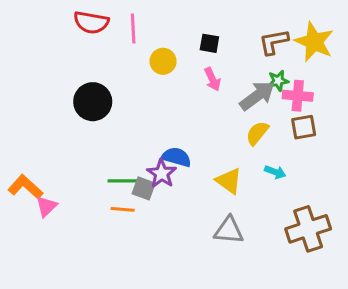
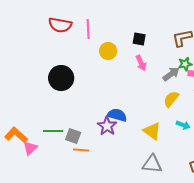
gray arrow: (257, 96) -> (171, 74), size x0.7
green line: (123, 181) -> (53, 131), moved
gray square: (144, 188) -> (73, 136), moved

